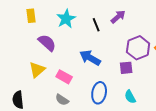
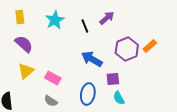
purple semicircle: (47, 43) -> (24, 44), moved
blue arrow: (90, 58) -> (92, 59), moved
purple square: (126, 68) -> (113, 79), moved

